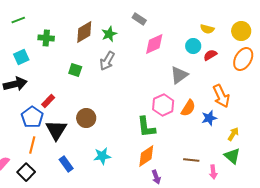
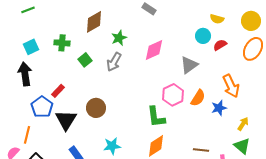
green star: (109, 34) -> (119, 38), moved
green cross: (46, 38) -> (62, 43), moved
pink diamond: (154, 44) -> (154, 50), moved
gray arrow: (107, 61) -> (114, 62), moved
green square: (75, 70) -> (85, 60), turned 32
black arrow: (15, 84) -> (25, 74), turned -85
orange line: (32, 145) -> (27, 135), moved

